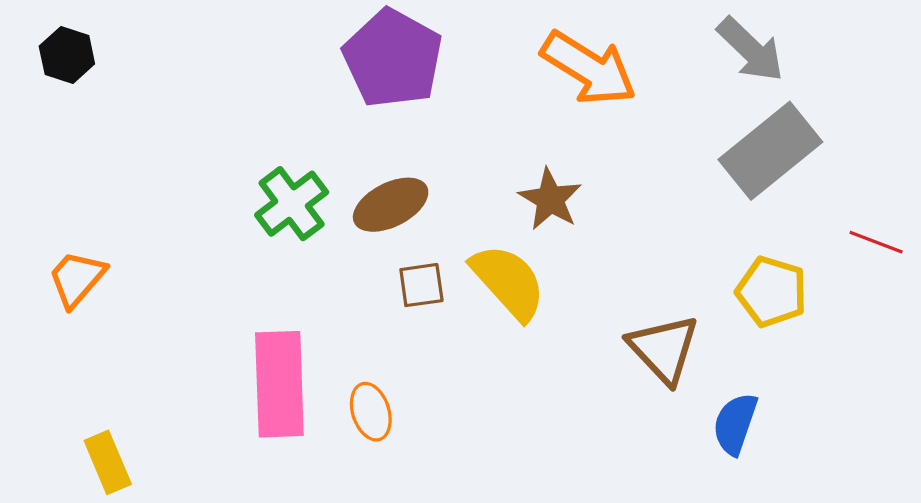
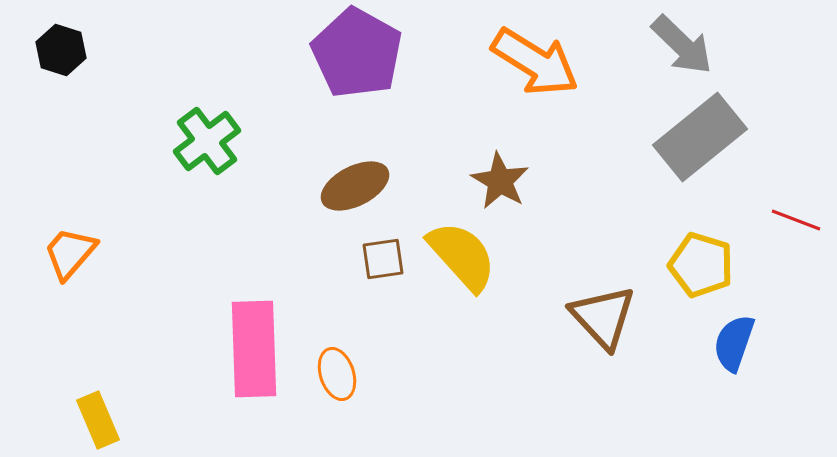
green cross: (292, 204) -> (207, 141), moved
blue semicircle: (735, 424) -> (734, 343), moved

